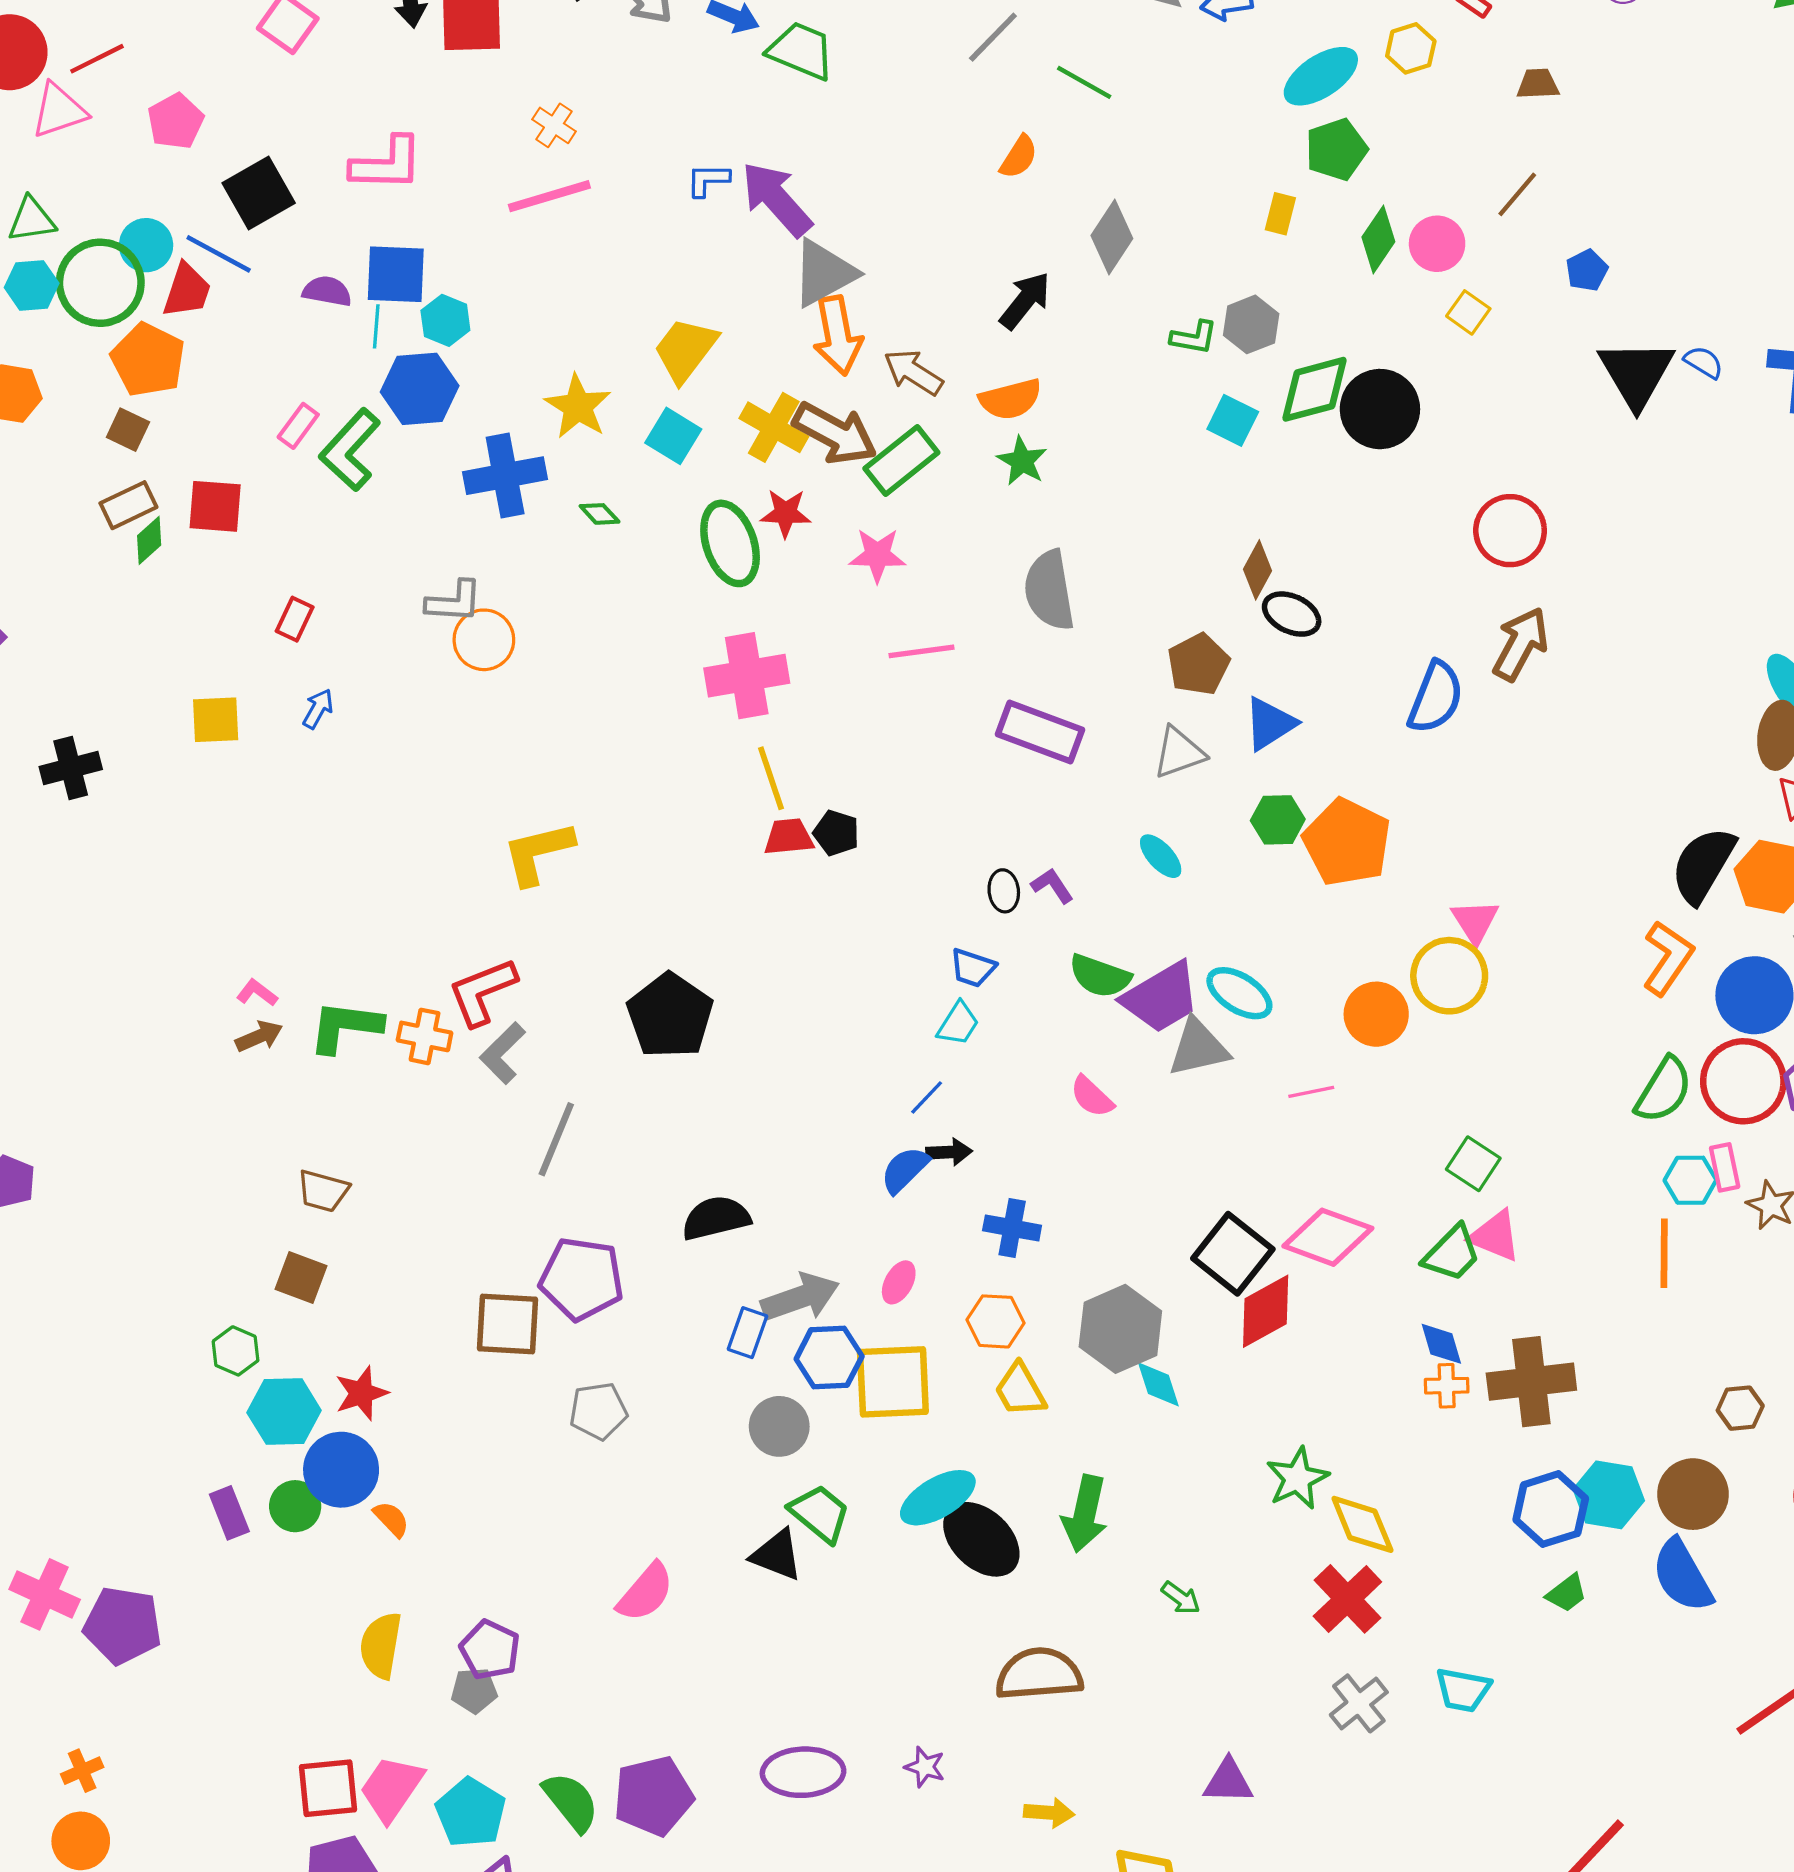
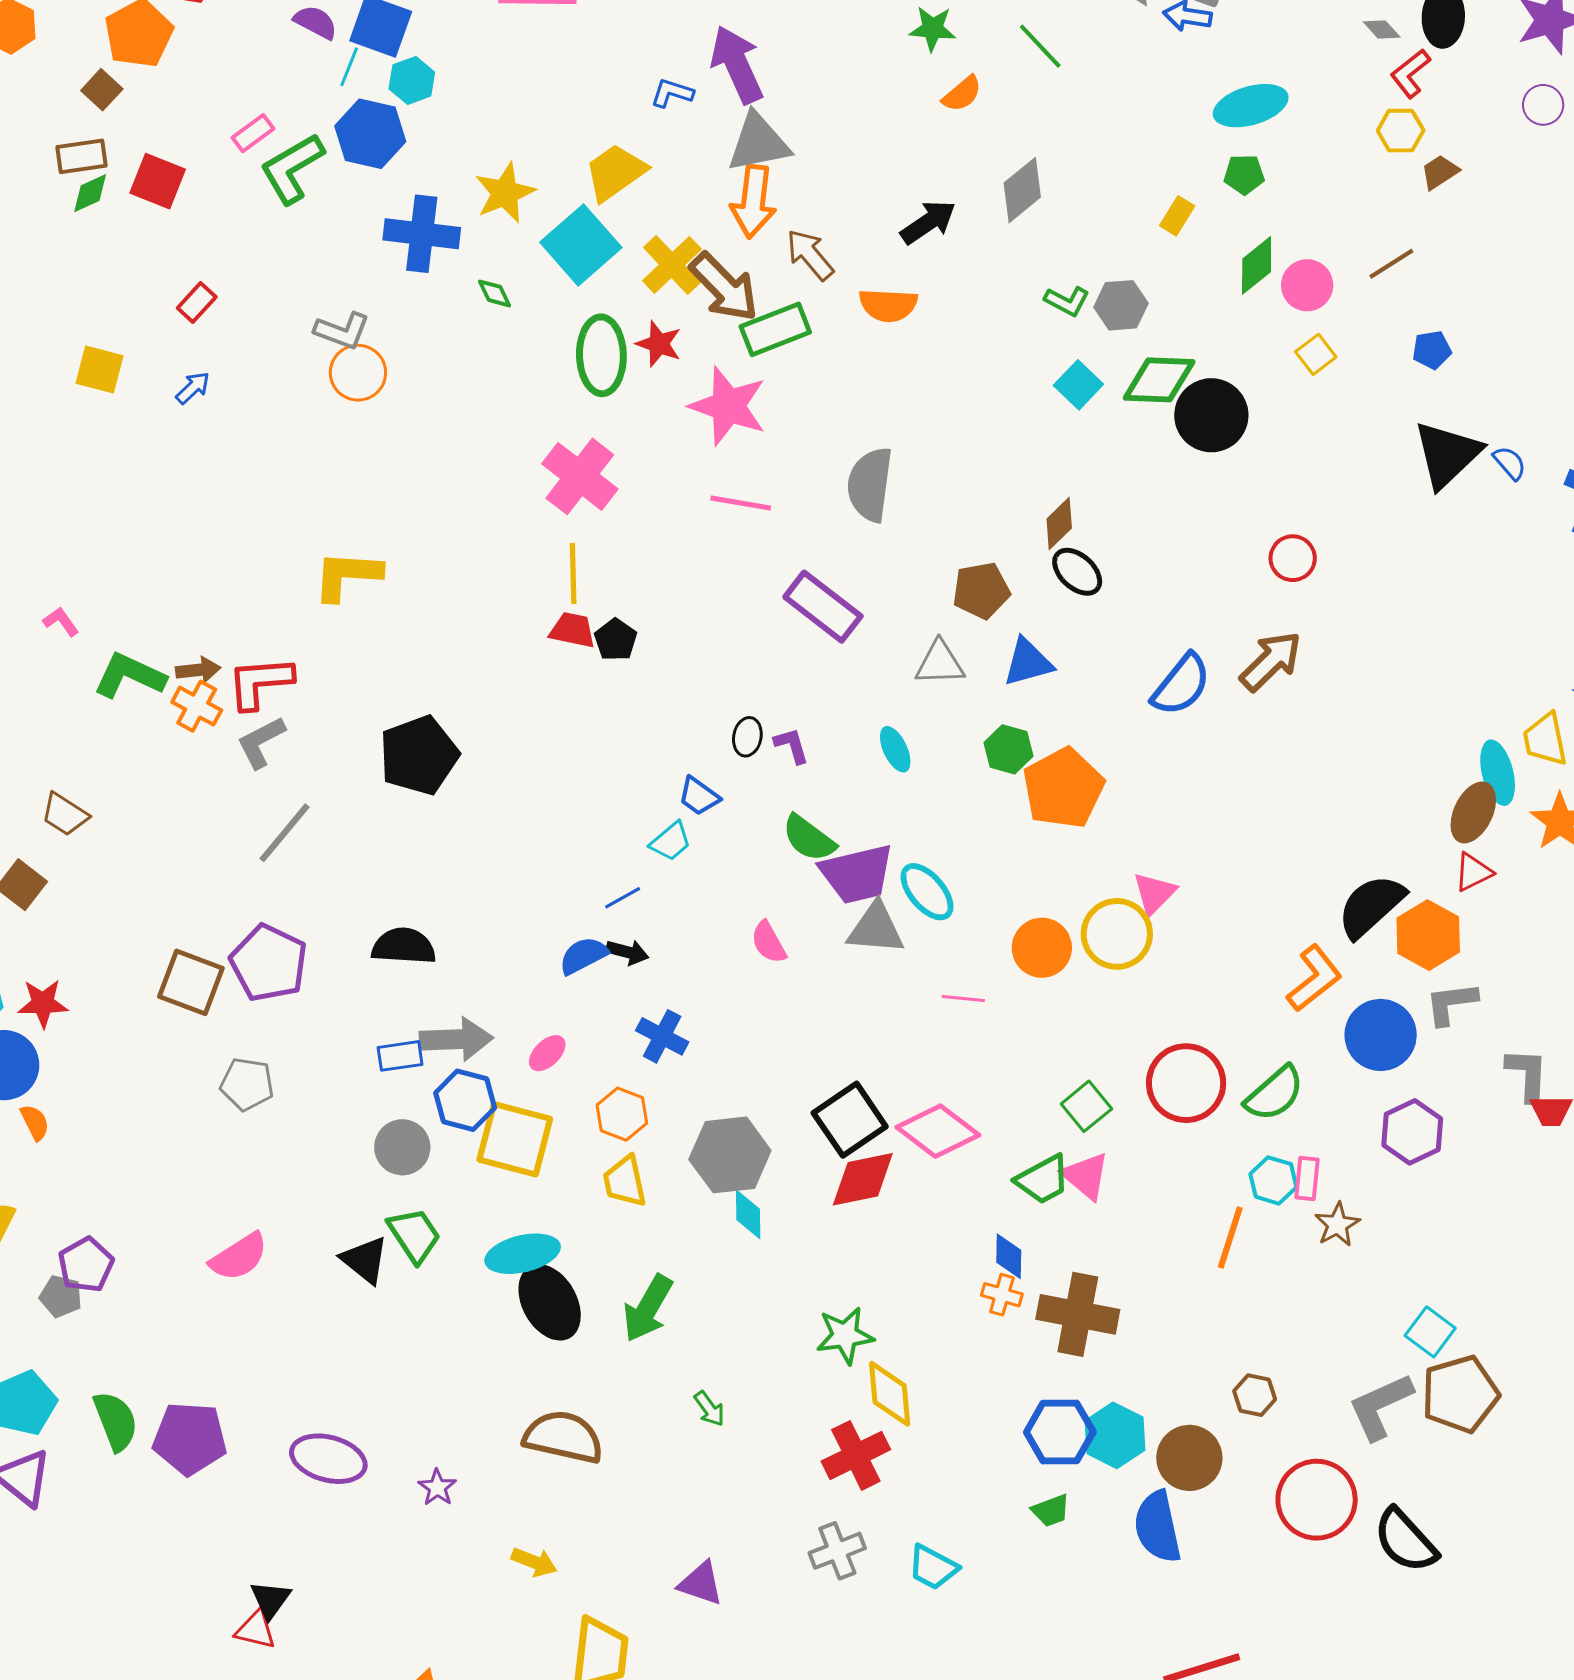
yellow hexagon: (1411, 48) -> (1401, 131), moved
brown trapezoid: (1538, 84) -> (1440, 172), turned -48
green pentagon: (1336, 149) -> (1244, 174), size x0.7
blue L-shape: (708, 180) -> (672, 93), moved
cyan square: (673, 436) -> (581, 245), size x1.5
green star: (1022, 461) -> (933, 29), moved, turned 30
red circle: (1510, 531) -> (1293, 558), size x0.7
pink star: (877, 555) -> (728, 406), size x1.5
pink cross: (747, 676) -> (580, 476), turned 30
brown arrow: (259, 1036) -> (198, 670), moved
red circle: (1743, 1081) -> (1186, 1083), moved
blue rectangle: (748, 1333) -> (400, 1056), turned 45

